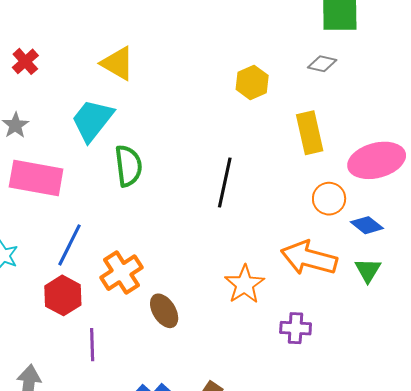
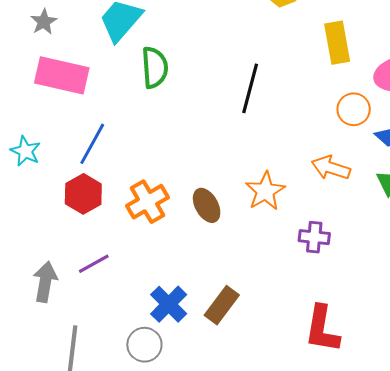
orange arrow: (309, 258) -> (331, 168), size x0.7
orange cross: (121, 273) -> (147, 202), moved
brown ellipse: (164, 311) -> (207, 205), moved
purple line: (92, 345) -> (94, 264), moved, turned 60

